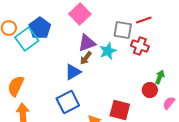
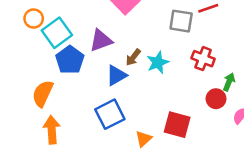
blue pentagon: (40, 28) -> (70, 60), moved
purple triangle: (87, 43) -> (101, 40), moved
red cross: (140, 46) -> (203, 59), moved
cyan star: (108, 51) -> (158, 62), moved

